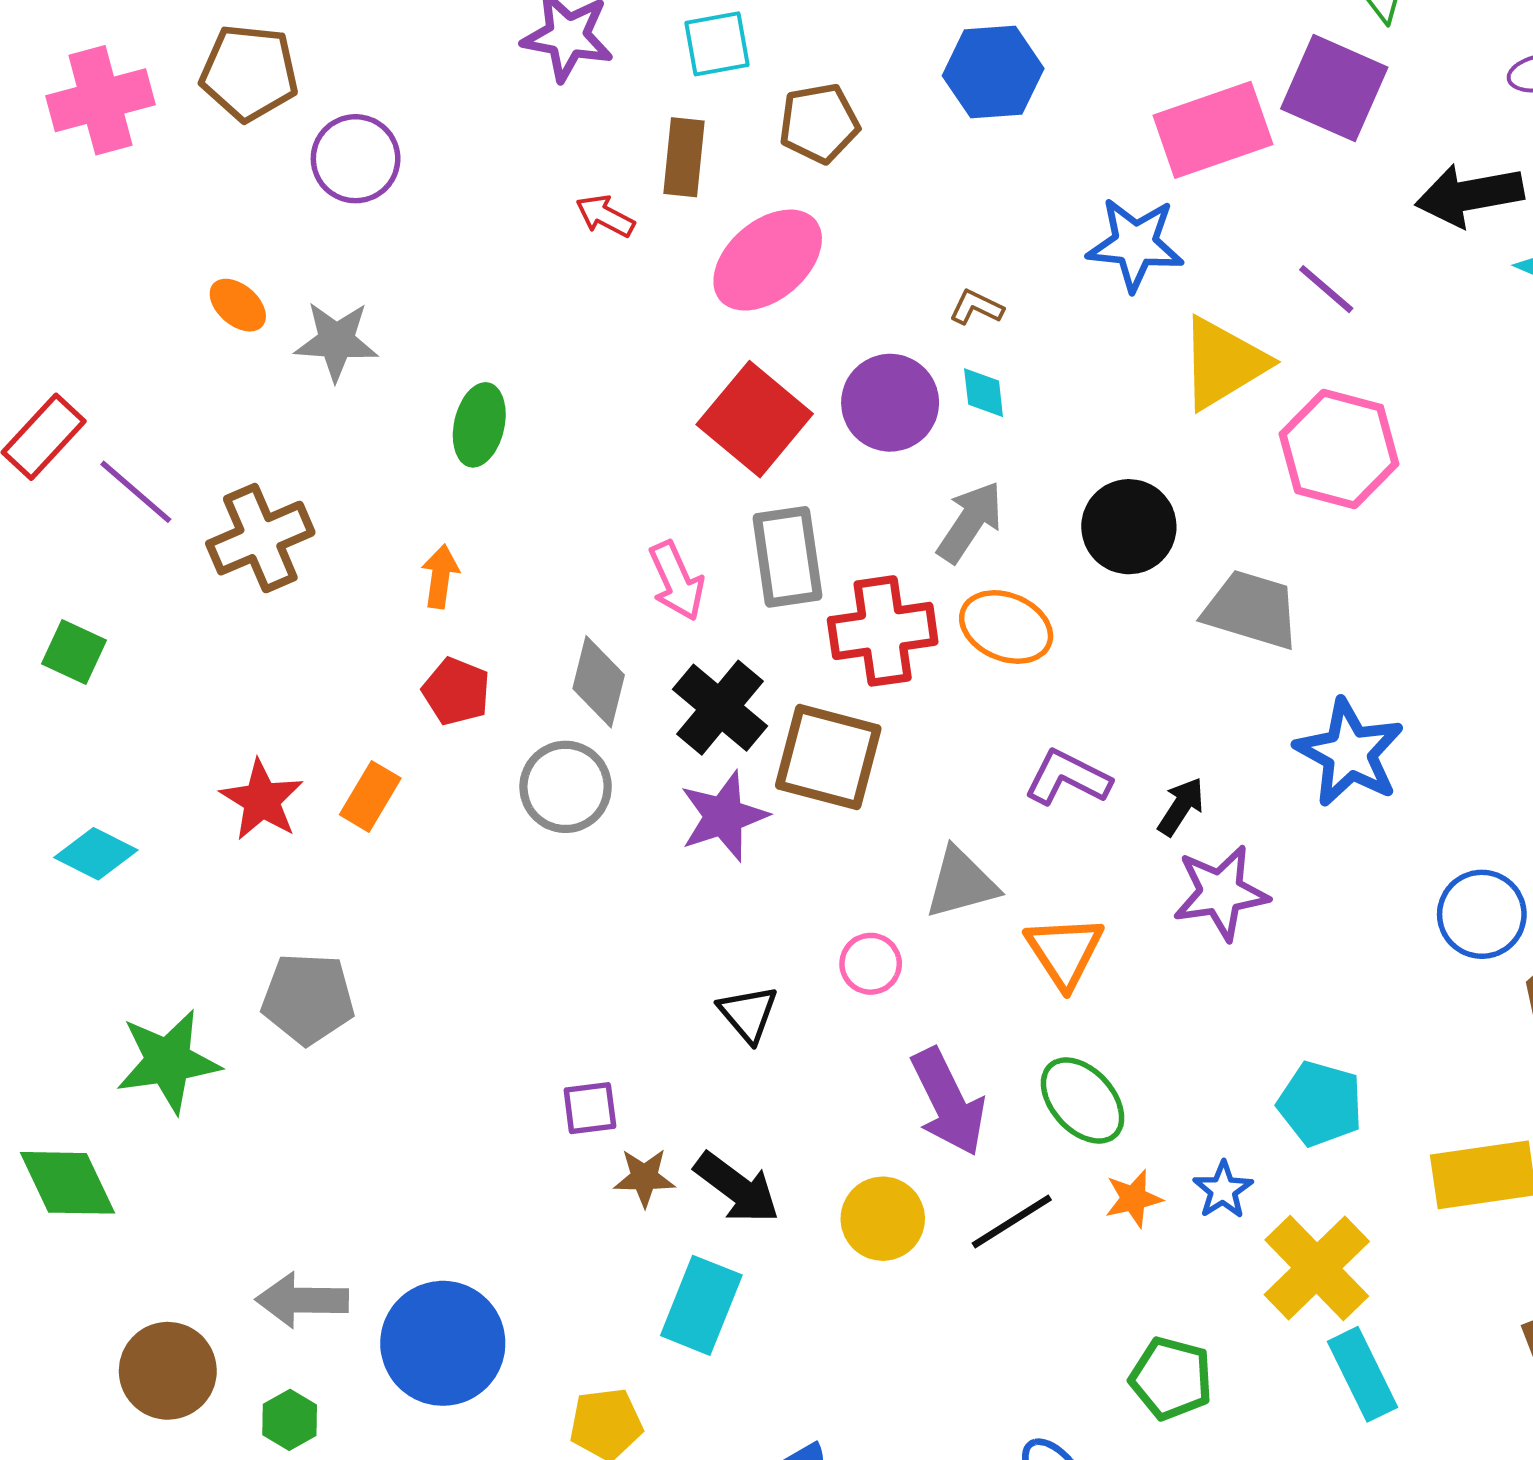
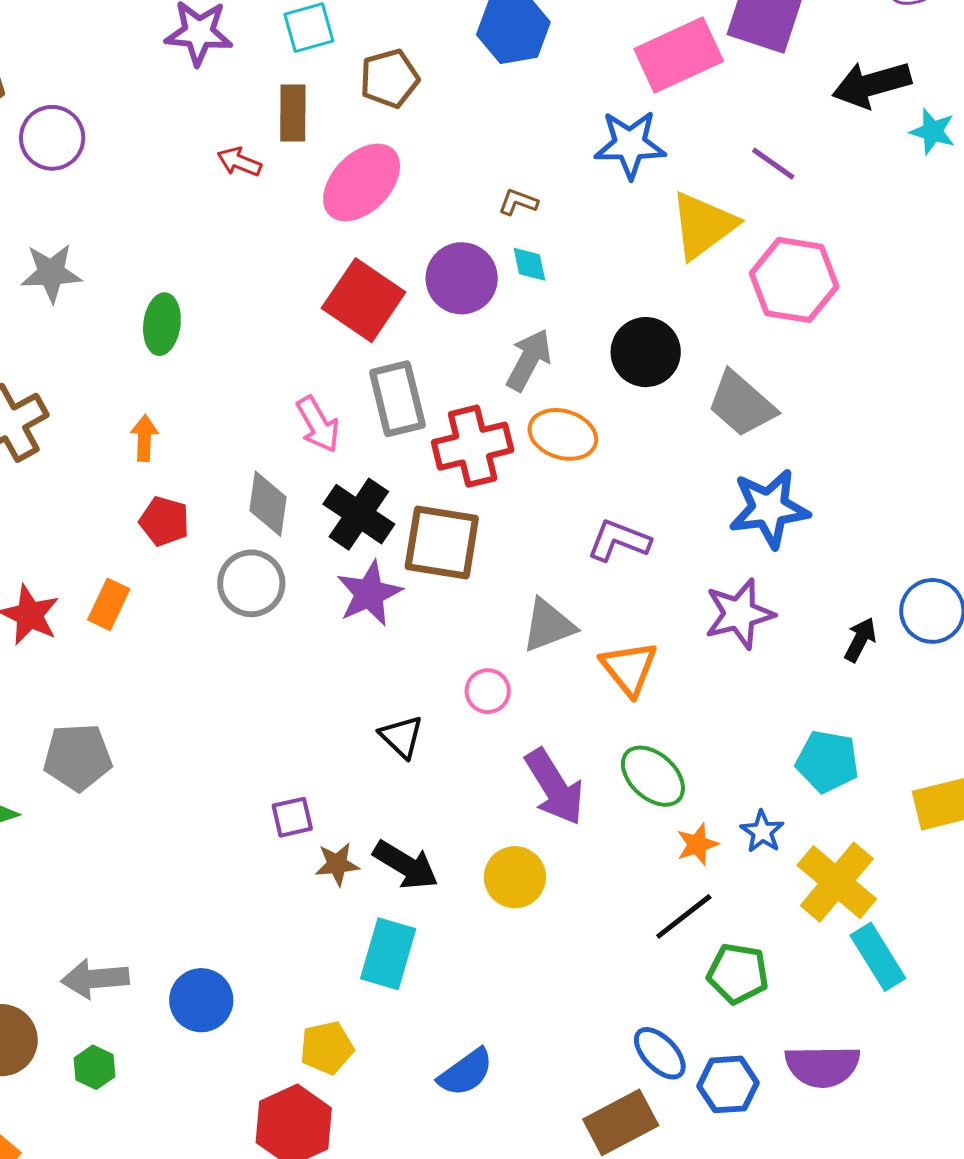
gray trapezoid: (1251, 610) -> (741, 404), turned -150
blue star: (1349, 753) -> (769, 509), moved, turned -30
black arrow: (1181, 807) -> (860, 640), moved
black line: (1012, 1221) -> (684, 916), moved
blue circle: (443, 1343) -> (201, 1000), size x0.7

